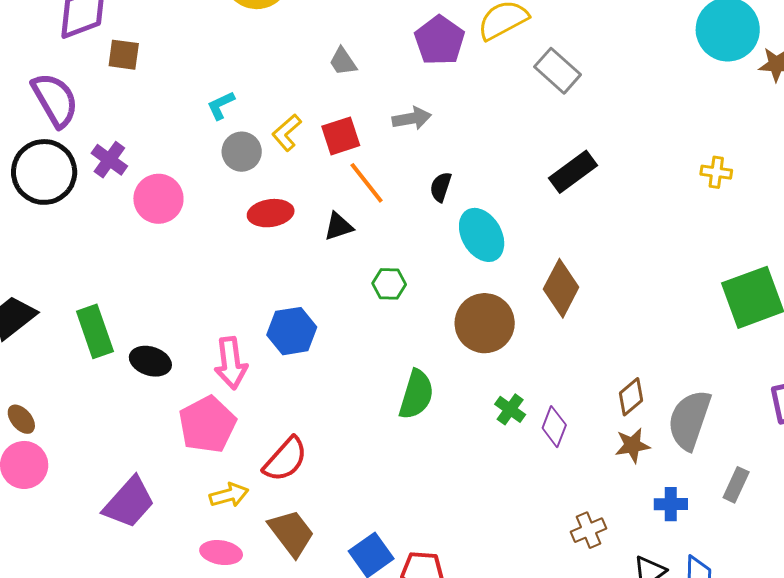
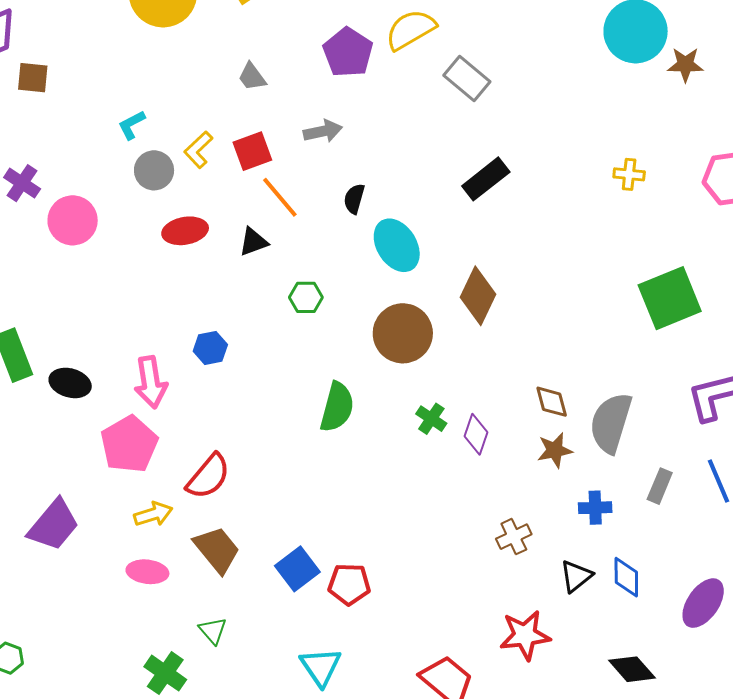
blue hexagon: (292, 331) -> (210, 348), size x0.7
brown diamond: (631, 397) -> (552, 402), turned -63

